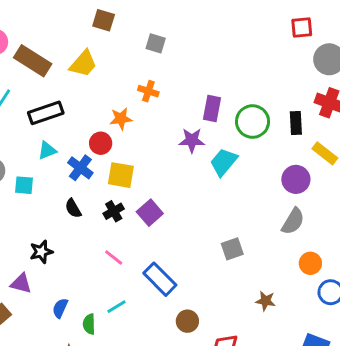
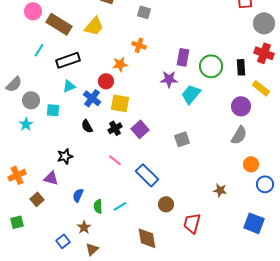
gray square: (232, 249) -> (182, 139), moved
cyan line: (117, 307) -> (120, 206), moved

